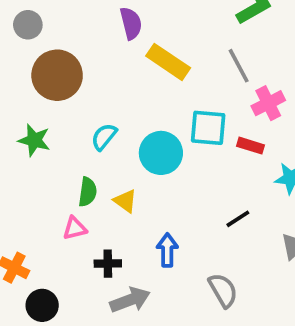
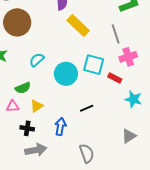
green semicircle: (88, 192) -> (23, 88), turned 49
yellow triangle: (125, 201) -> (37, 106), moved, turned 40
black line: (238, 219) -> (87, 108), moved

